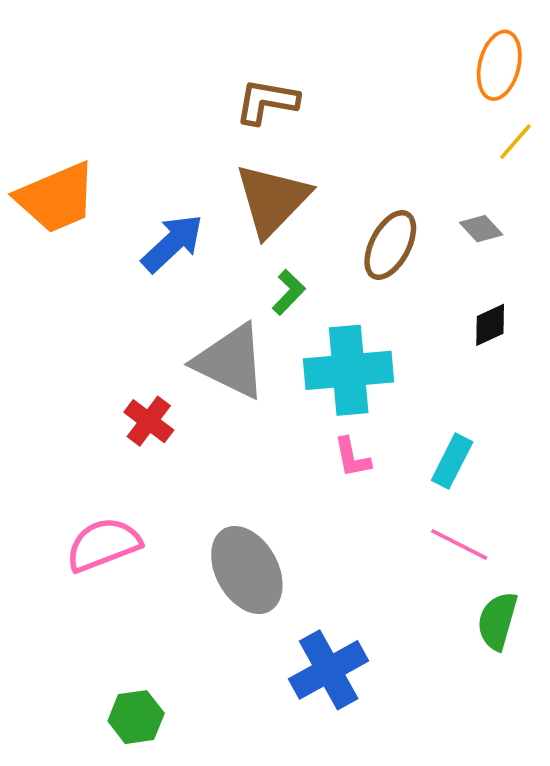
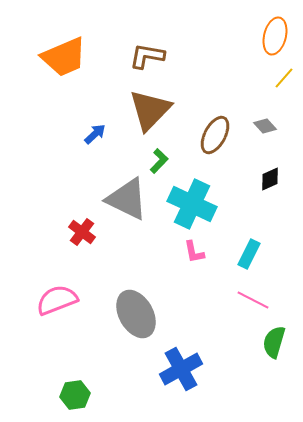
orange trapezoid: (56, 198) -> (64, 57), moved
blue arrow: (172, 243) -> (95, 134), size x0.6
cyan cross: (349, 370) -> (192, 204), turned 30

